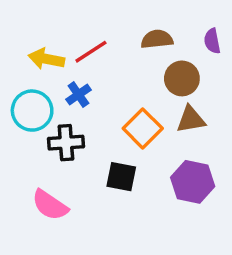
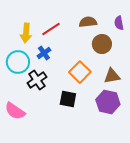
yellow arrow: (46, 59) -> (26, 33), turned -96
brown triangle: (191, 119) -> (112, 76), moved
black cross: (66, 143) -> (37, 80), turned -30
pink semicircle: (50, 205) -> (15, 111), moved

